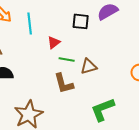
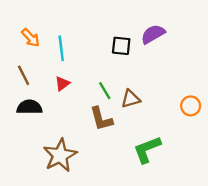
red triangle: (54, 42) -> (62, 84), moved
green line: (67, 59) -> (105, 91), turned 49

